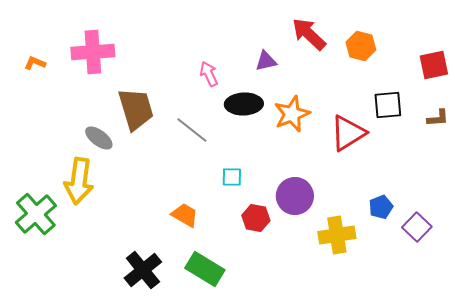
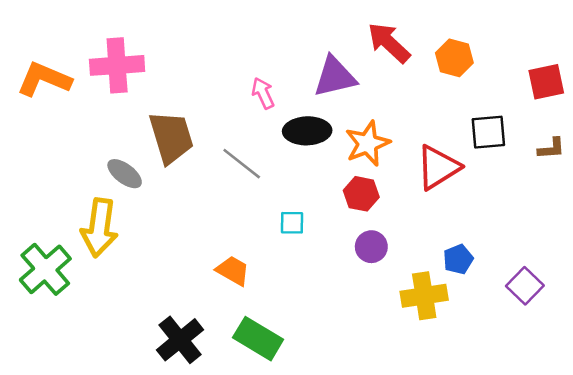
purple triangle: (266, 61) -> (335, 77), size x1.6
orange L-shape: (35, 63) -> (44, 79), size x2.0
purple circle: (295, 196) -> (371, 247), size x0.7
blue pentagon: (381, 207) -> (458, 259), moved
red hexagon: (256, 218) -> (361, 194), moved

